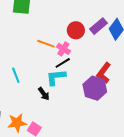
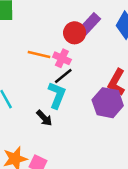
purple rectangle: (99, 26) -> (90, 24), moved
cyan L-shape: (56, 77) -> (57, 95), turned 125

